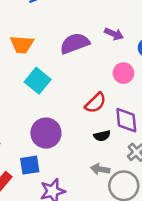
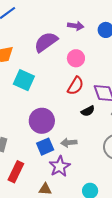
pink circle: (123, 73) -> (76, 58), moved
blue square: (30, 165) -> (45, 147), moved
gray arrow: (100, 169) -> (69, 143), moved

